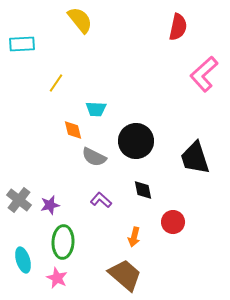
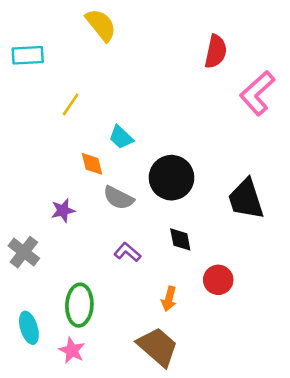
red semicircle: (178, 27) -> (216, 51), moved
cyan trapezoid: (96, 109) -> (121, 137), turned 40
purple star: (50, 205) -> (63, 210), moved

